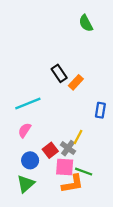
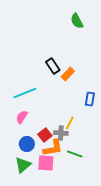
gray cross: (68, 148) -> (61, 133), turned -32
pink square: (65, 167) -> (46, 163), moved
orange L-shape: (72, 184) -> (53, 148), moved

